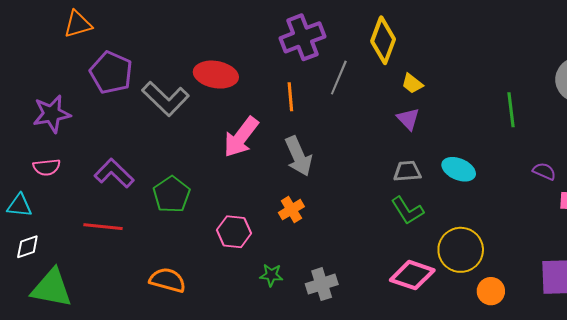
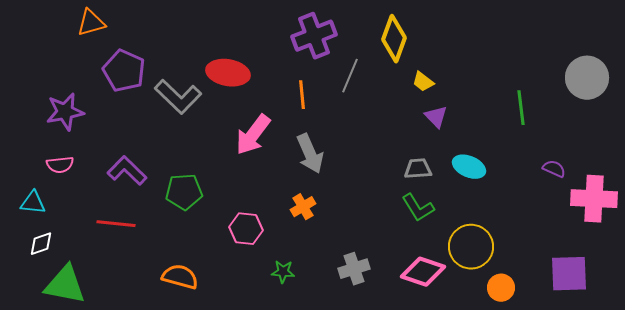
purple triangle: (408, 119) -> (436, 117), moved
green pentagon: (172, 194) -> (184, 192), turned 30
gray cross: (322, 284) -> (354, 269), moved

